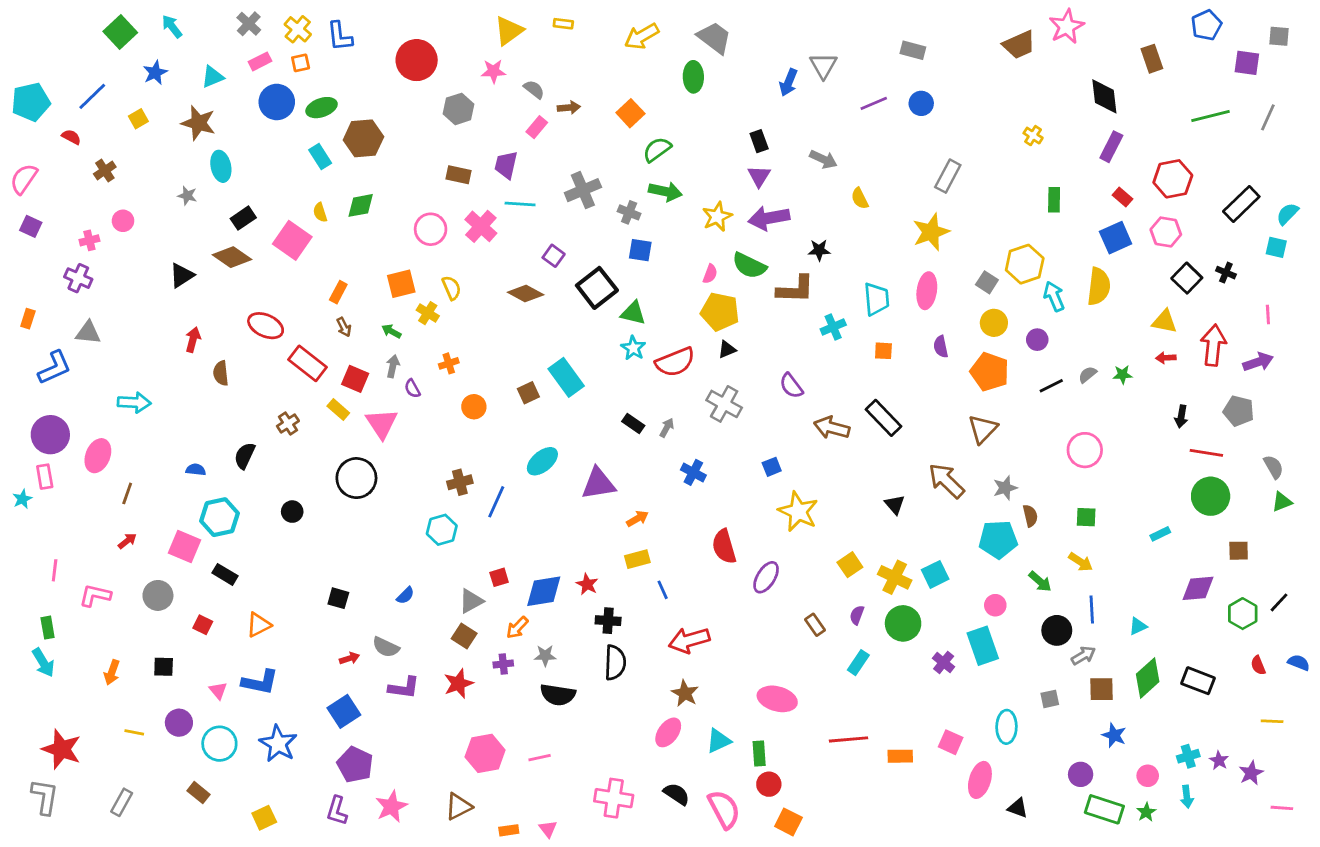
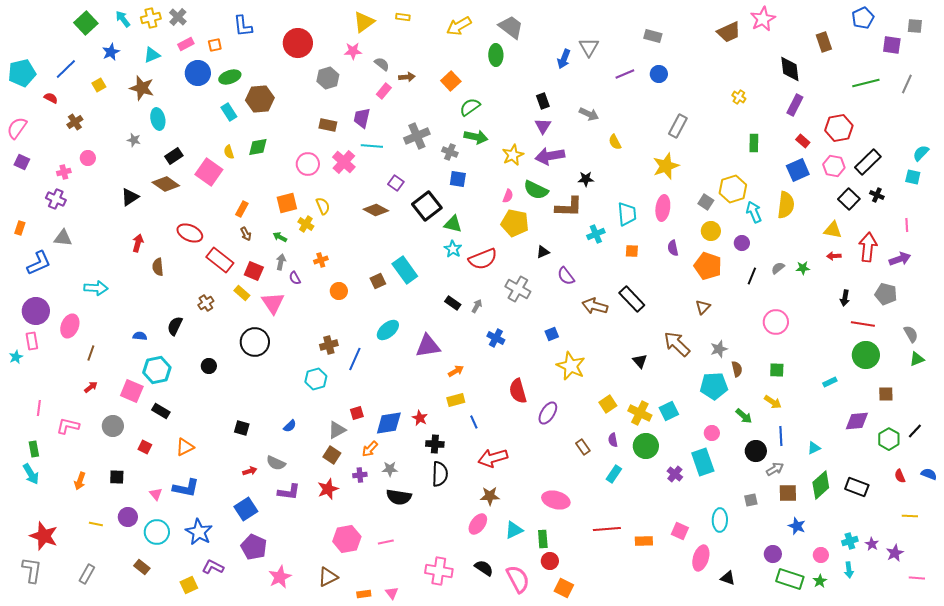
yellow cross: (298, 29) -> (151, 18), moved, turned 36
black rectangle: (1241, 204) -> (868, 162), moved
black triangle: (727, 349) -> (543, 252), moved
black line: (1051, 386) -> (752, 276), turned -42
brown triangle: (983, 429) -> (703, 307), size x0.7
purple semicircle: (857, 615) -> (613, 440), turned -32
brown star: (685, 693) -> (490, 496), turned -30
purple L-shape: (337, 811) -> (213, 567), moved, turned 100

